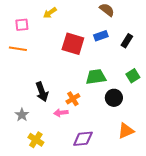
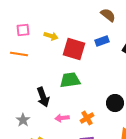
yellow arrow: (50, 13) -> (51, 36), moved, turned -128
green trapezoid: (96, 77) -> (70, 80), moved
orange cross: (73, 99) -> (87, 118), moved

